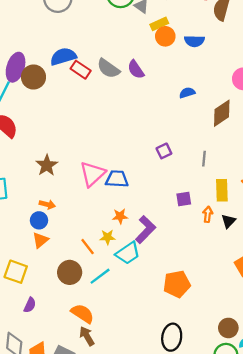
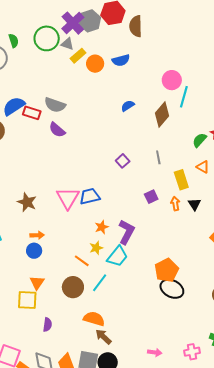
yellow rectangle: (159, 24) -> (78, 56), moved
purple semicircle: (136, 69) -> (57, 130), moved
orange triangle: (40, 240) -> (37, 283), moved
black ellipse: (172, 337) -> (172, 289), moved, turned -55

